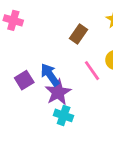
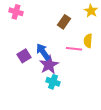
pink line: (92, 71) -> (74, 49), turned -49

